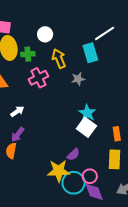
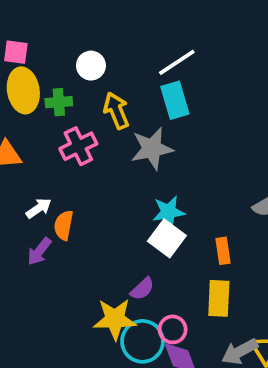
white line: (105, 33) -> (177, 62), moved
gray star: (78, 79) -> (152, 149), size x1.6
cyan star: (87, 113) -> (169, 212), turned 30
orange semicircle: (11, 151) -> (64, 225), moved

